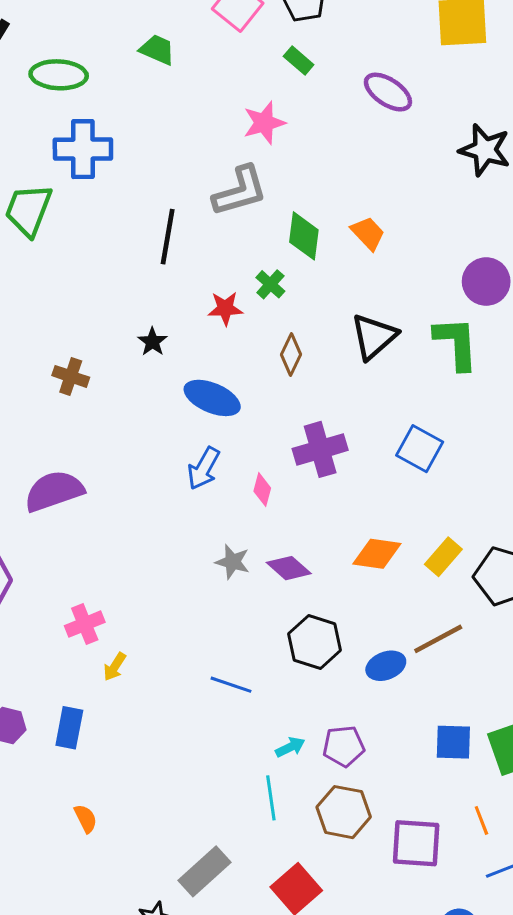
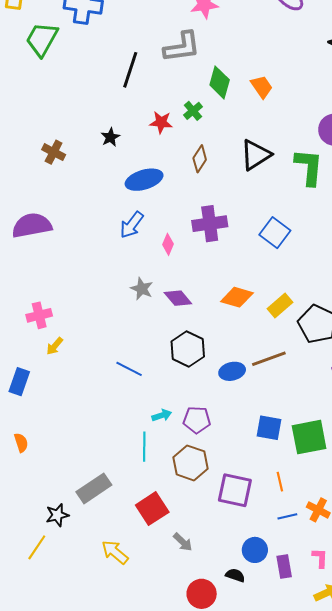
blue ellipse: (212, 398) -> (144, 180), turned -48

